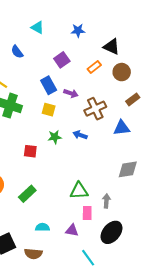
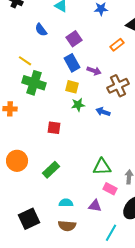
purple square: (62, 60) -> (74, 39), moved
green star: (55, 137) -> (78, 105), moved
pink rectangle: (87, 213) -> (110, 189), turned -64
brown semicircle: (33, 254) -> (67, 226), moved
cyan line: (88, 258) -> (111, 233), turned 66

